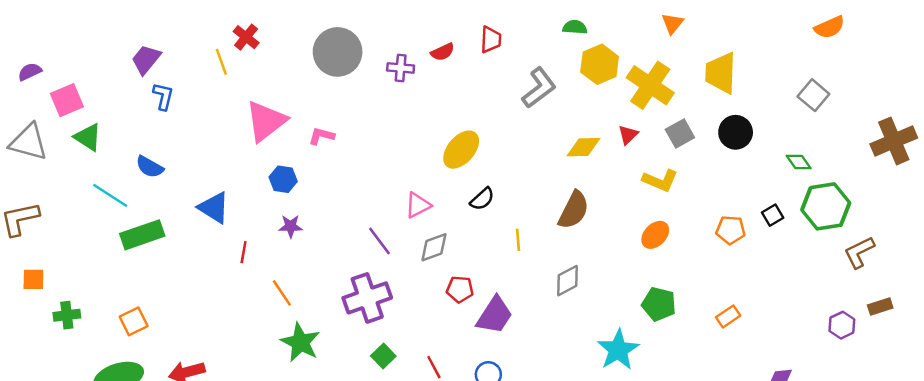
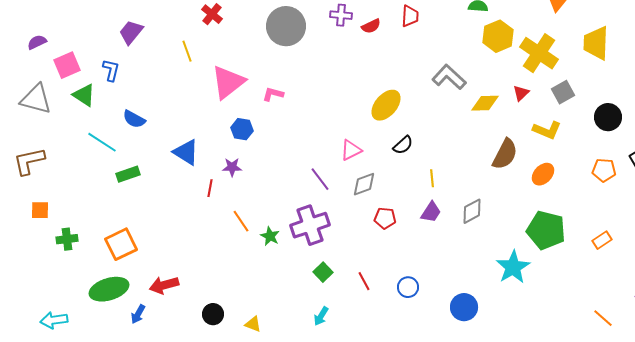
yellow line: (221, 62) -> (187, 51), moved
purple cross: (401, 68) -> (341, 15), moved
gray L-shape: (539, 88) -> (449, 77), moved, turned -100
blue L-shape: (163, 96) -> (111, 70), moved
black circle: (736, 132) -> (608, 117), moved
brown semicircle: (574, 210) -> (505, 154), moved
purple star: (291, 226) -> (232, 167), moved
green rectangle: (142, 235) -> (128, 174), size x0.7
green pentagon: (659, 304) -> (546, 230), size x1.4
purple trapezoid: (495, 315) -> (431, 212), moved, size x0.7
orange square: (134, 321) -> (121, 244), size x1.4
green star: (300, 342) -> (270, 236), moved, size x0.6

